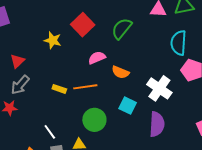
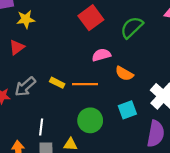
yellow star: (53, 40) -> (26, 19), moved, turned -30
gray arrow: (20, 85) -> (25, 87), moved
cyan square: (128, 106) -> (127, 110), turned 36
white line: (50, 132) -> (41, 127), turned 35

